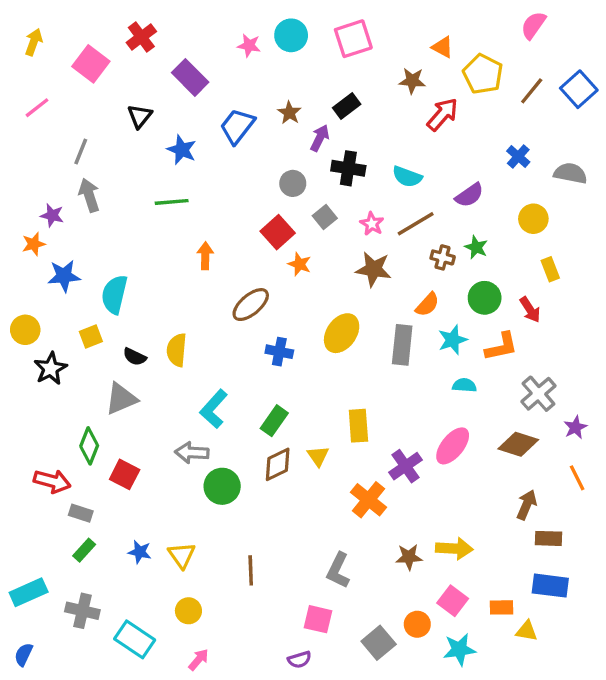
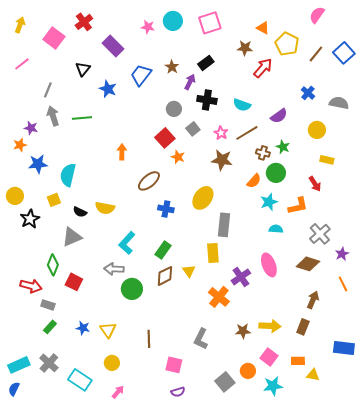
green line: (172, 202) -> (82, 118), moved
yellow rectangle: (550, 269) -> (327, 160), turned -56
green circle: (485, 298) -> (276, 173), moved
gray rectangle: (402, 345) -> (224, 225), moved
yellow semicircle: (177, 350) -> (105, 208), turned -84
pink ellipse: (453, 446) -> (269, 265), turned -60
brown rectangle: (549, 538) -> (303, 327), moved, turned -70
blue rectangle: (550, 586) -> (344, 348), moved
cyan rectangle: (29, 592) -> (19, 365), moved
gray cross: (82, 611) -> (49, 363), turned 30
pink square: (318, 619) -> (174, 365), moved

